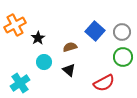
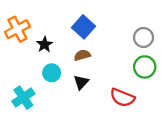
blue square: (95, 31) -> (83, 27), moved
black triangle: (69, 70) -> (81, 82), turned 32
red semicircle: (104, 83) -> (122, 98), turned 50

